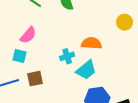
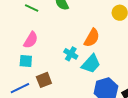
orange semicircle: (91, 43) -> (92, 38), turned 126
cyan cross: (67, 56) -> (71, 54), turned -32

